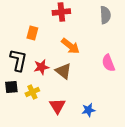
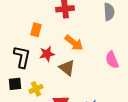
red star: (41, 67) -> (47, 54), moved

